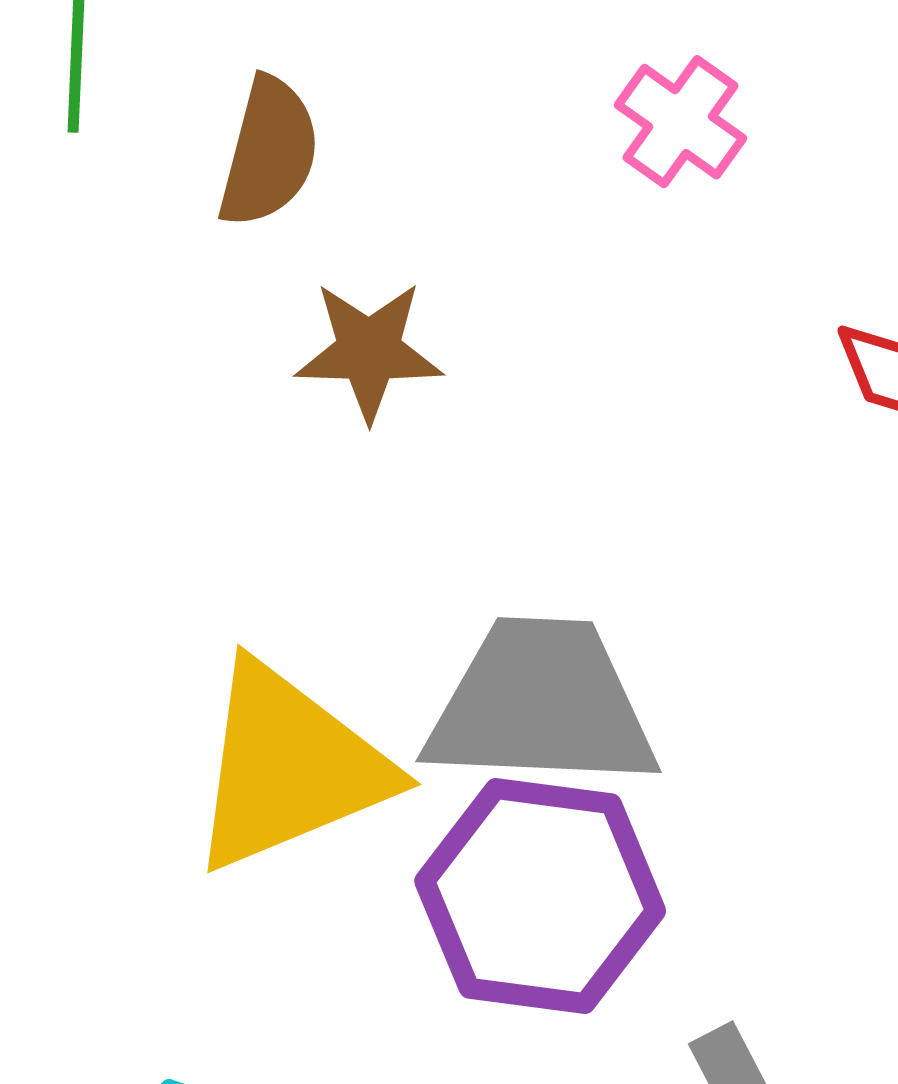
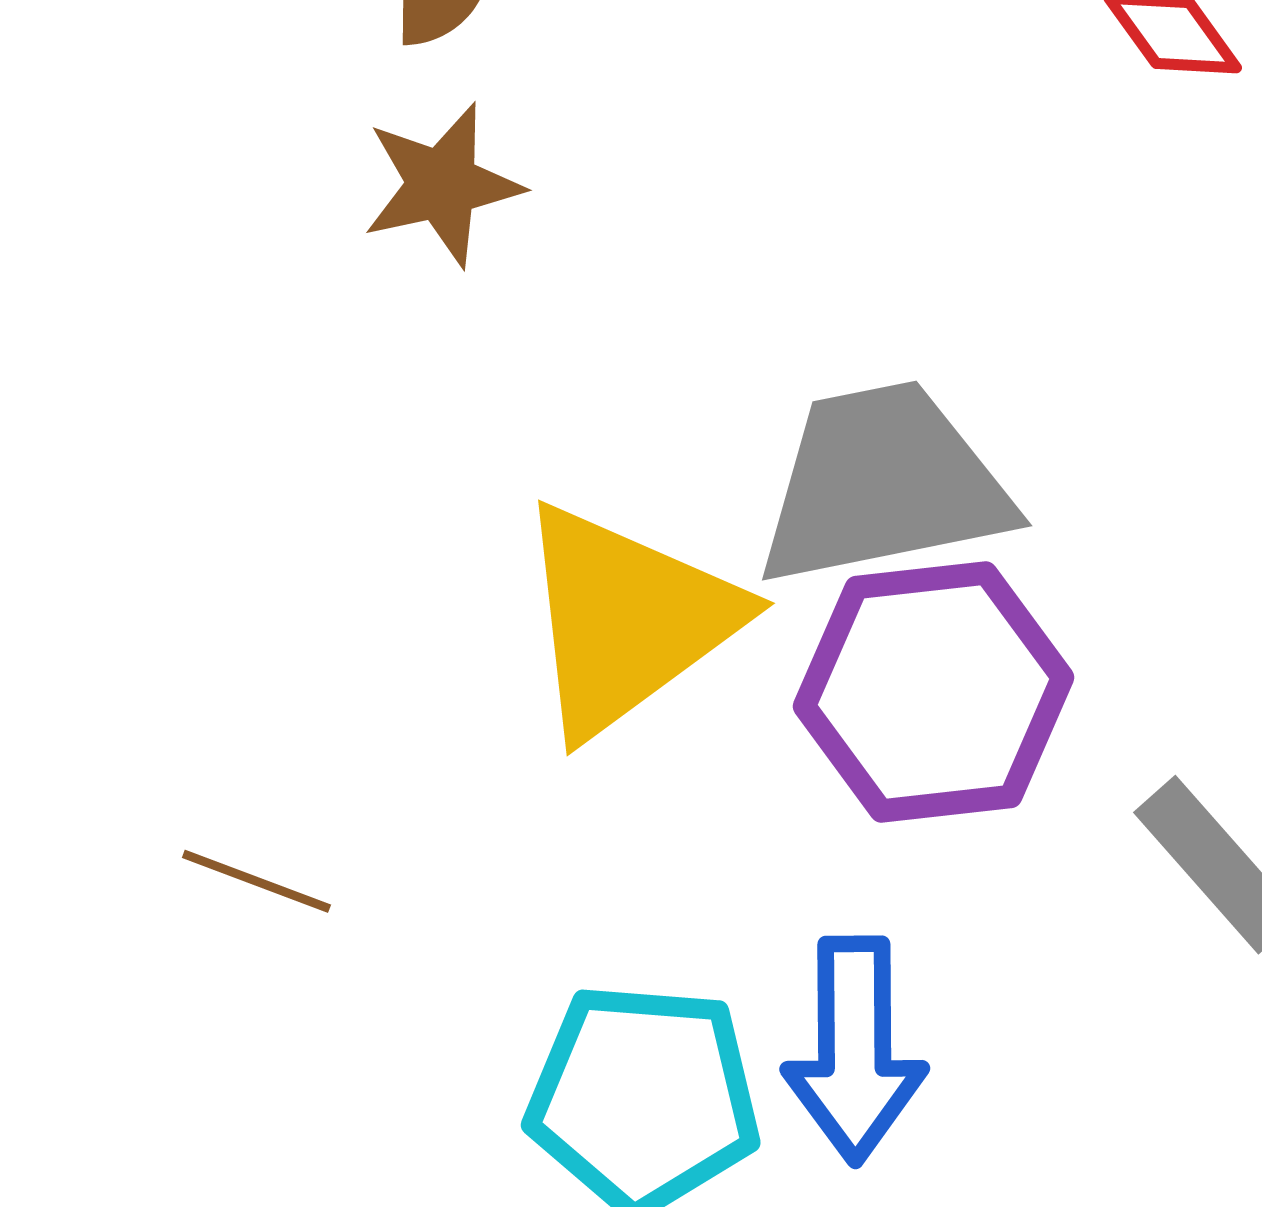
brown star: (369, 351) -> (442, 185), moved

